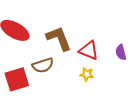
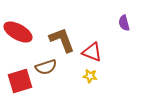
purple semicircle: (121, 52) -> (124, 23), moved

